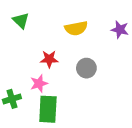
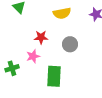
green rectangle: (48, 109) -> (54, 76), moved

